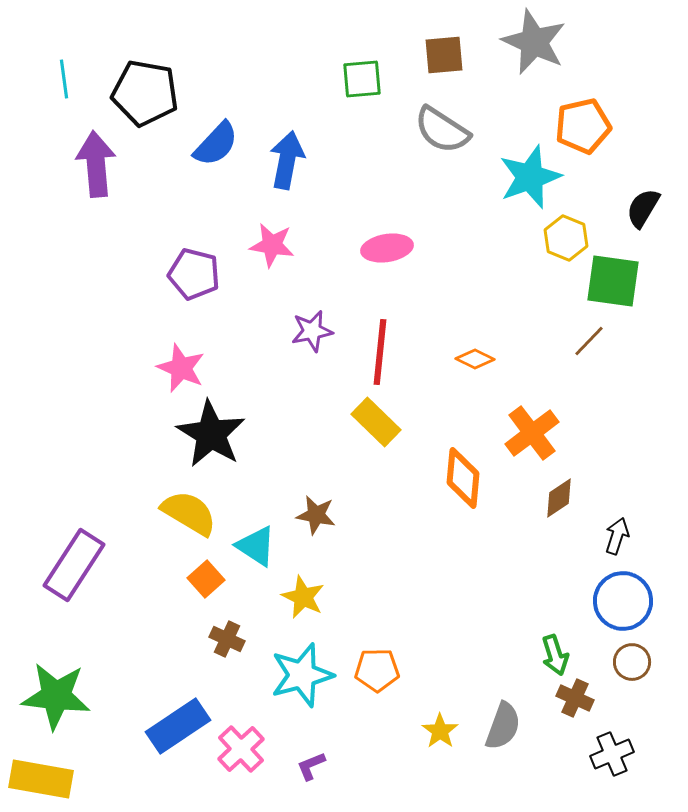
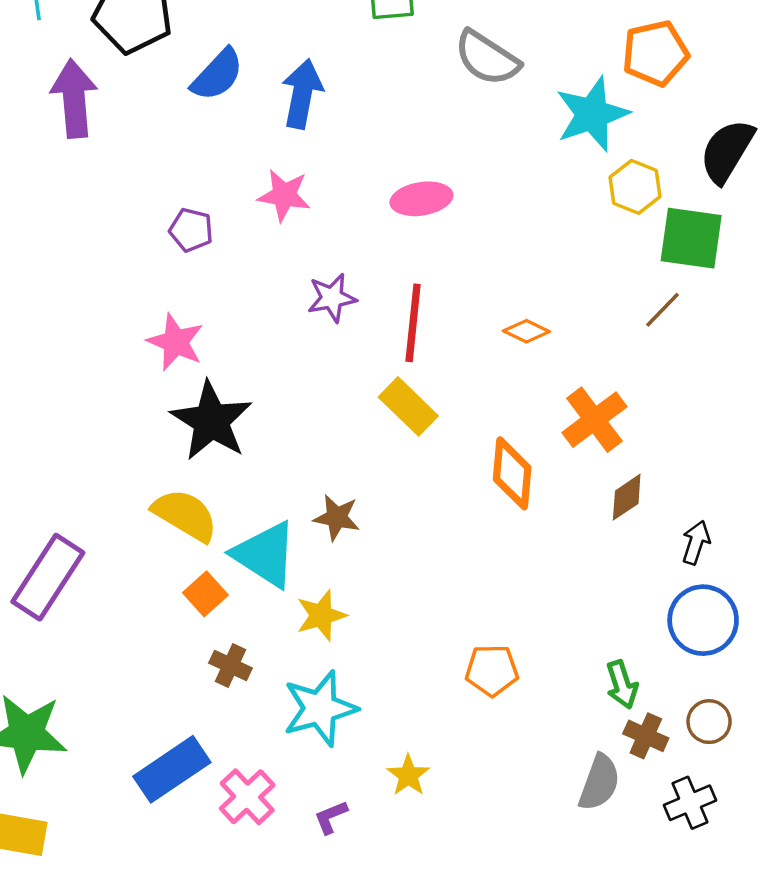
black semicircle: (643, 208) -> (727, 151), size x1.4
purple pentagon: (194, 274) -> (191, 230), size x0.7
cyan triangle: (256, 546) -> (265, 554), size x1.4
yellow star: (303, 597) -> (321, 615), turned 30
brown circle: (632, 662) -> (709, 722), moved
orange pentagon: (377, 670) -> (492, 670), moved
gray semicircle: (503, 726) -> (599, 782), moved
yellow star: (440, 731) -> (408, 775), moved

